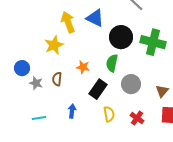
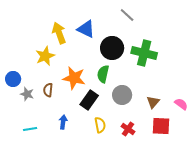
orange star: (83, 67) -> (74, 78), size x1.6

